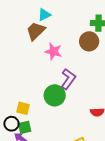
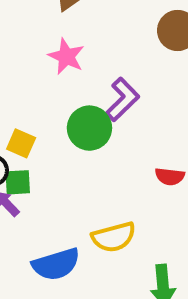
pink star: (53, 51) -> (66, 56), moved

